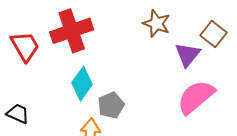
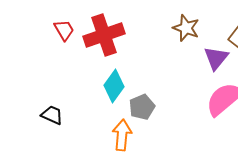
red trapezoid: (25, 46) -> (64, 30), moved, size x0.7

